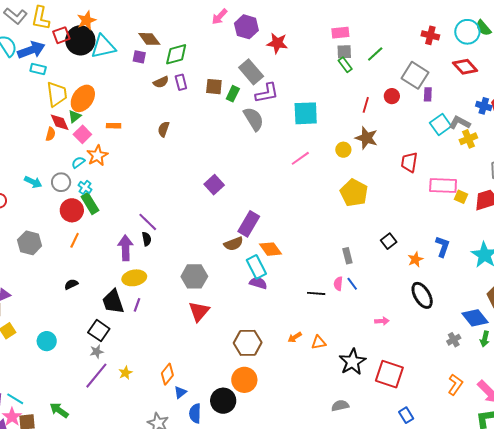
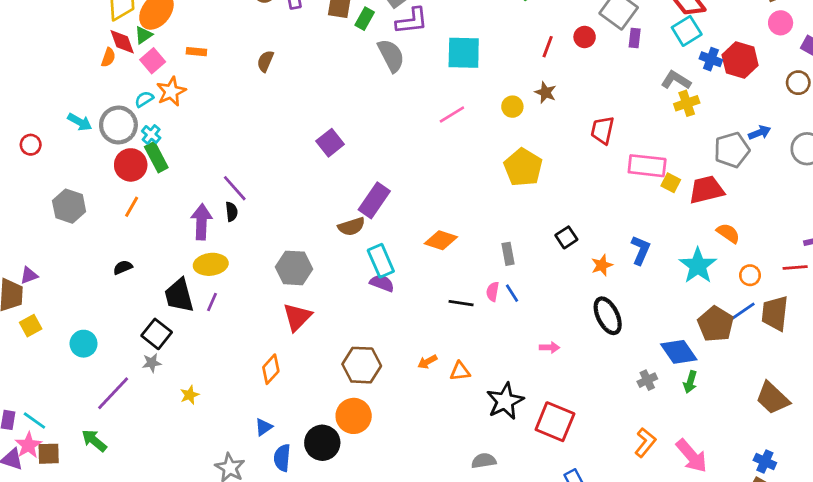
cyan square: (441, 125) -> (687, 31), moved
brown star: (366, 138) -> (546, 92), size x0.7
gray circle: (61, 182) -> (118, 125), size x1.4
orange diamond: (270, 249) -> (441, 240), moved, turned -40
orange diamond: (167, 374) -> (271, 369), moved
purple line: (96, 376) -> (113, 393), moved

